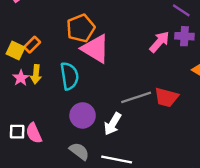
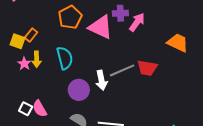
purple cross: (184, 36) -> (120, 13), moved
pink triangle: (96, 49) -> (101, 27), moved
white arrow: (113, 124) -> (101, 80), moved, turned -36
white square: (17, 132) -> (26, 109), turned 32

